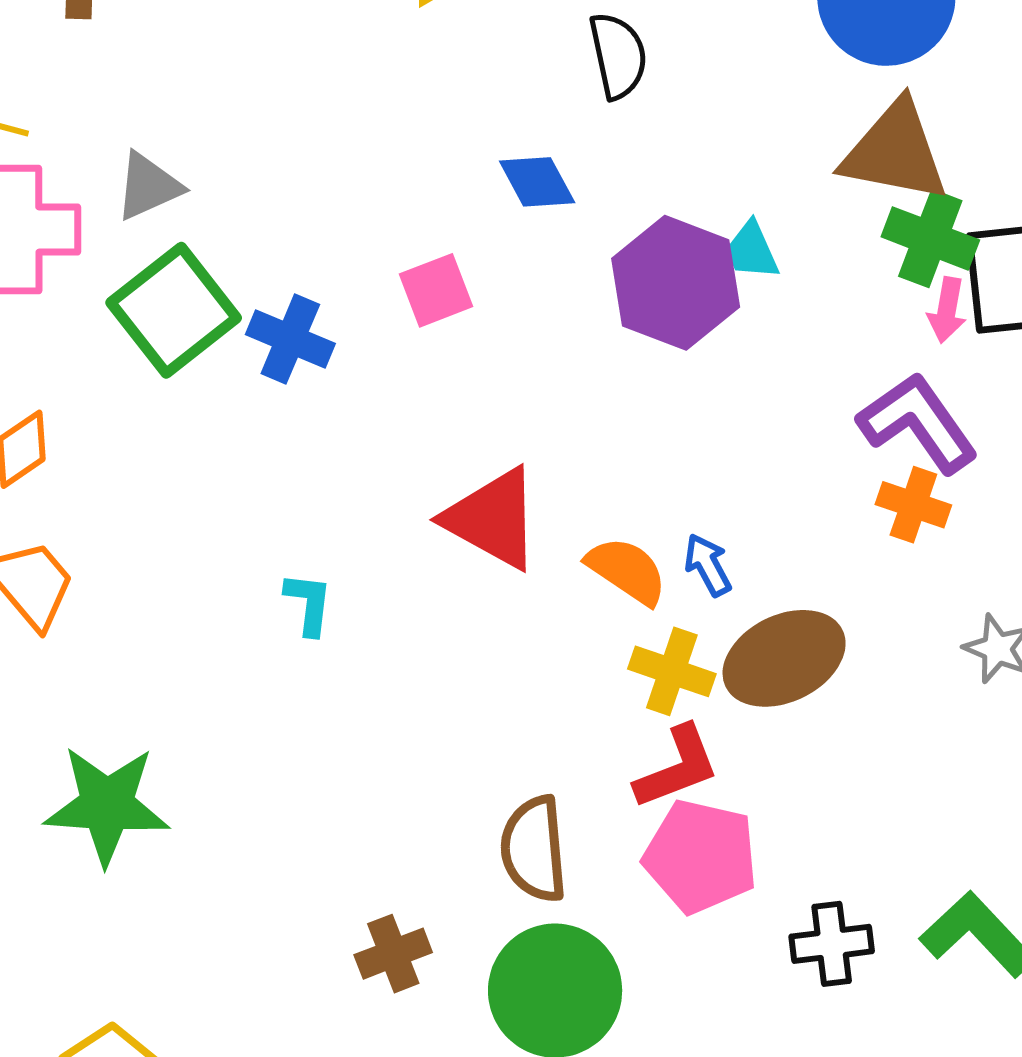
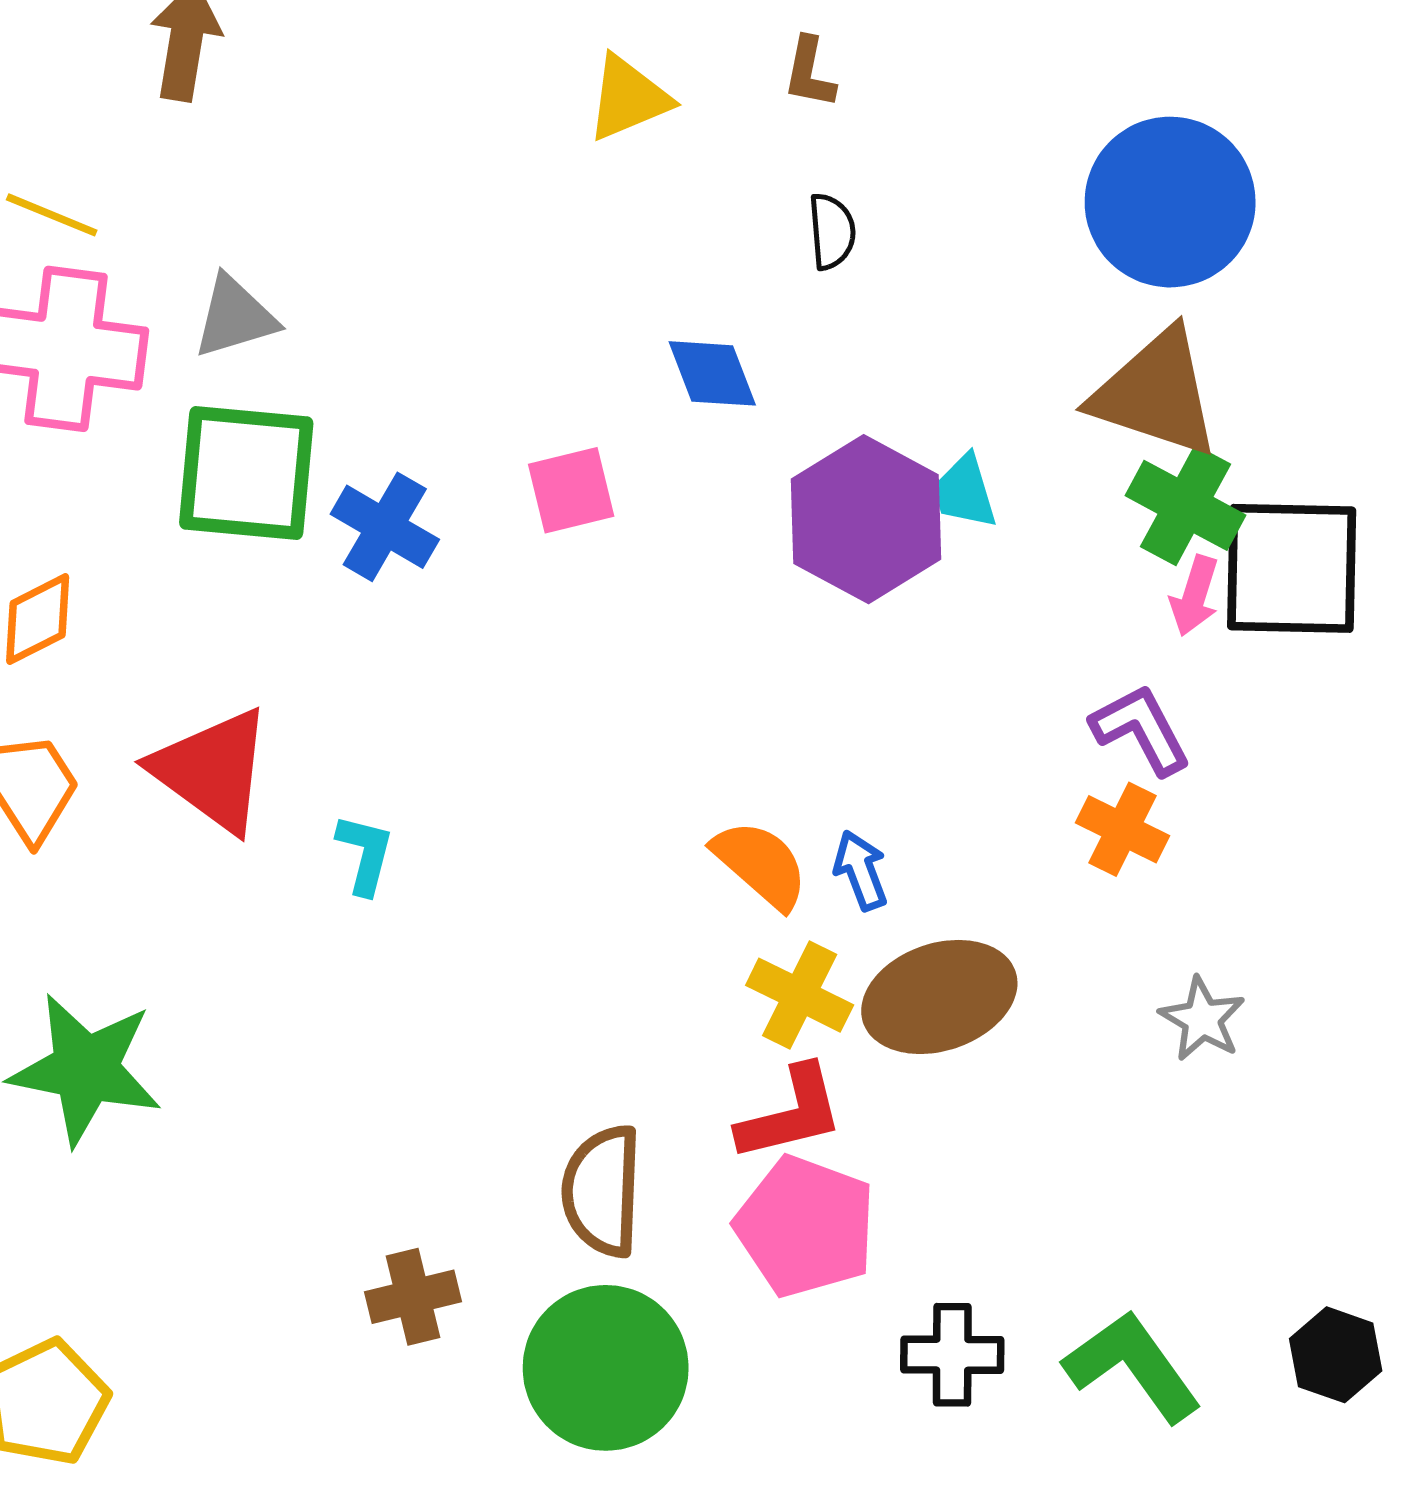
black semicircle: (618, 56) -> (832, 231), size x0.7
green square: (174, 310) -> (246, 473), turned 36
purple L-shape: (918, 423) -> (1141, 729), size x0.7
red triangle: (493, 519) -> (212, 770), moved

